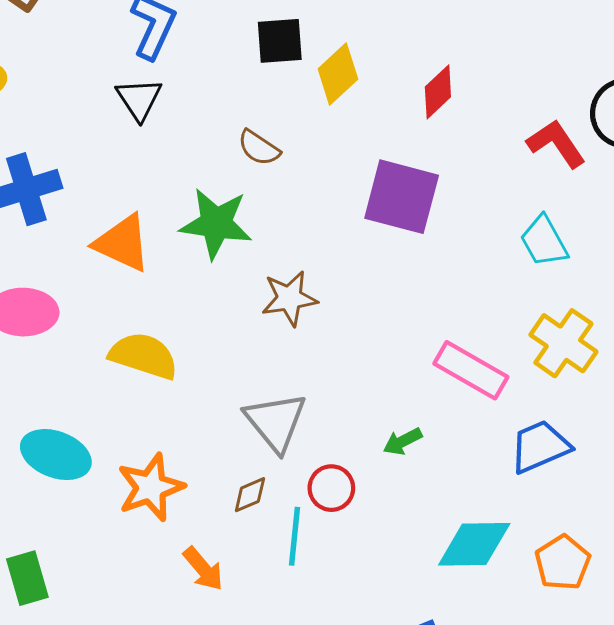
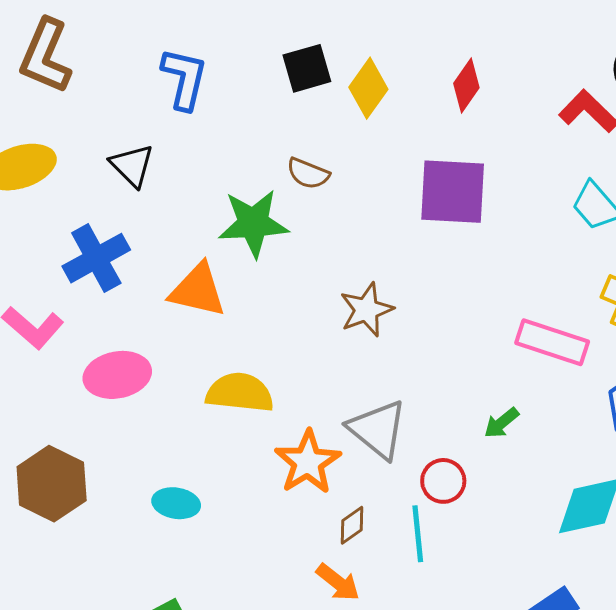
black triangle: (139, 99) -> (132, 165), moved
green star: (216, 223) -> (253, 223), moved
cyan ellipse: (56, 455) -> (176, 503), size x0.7
orange star: (151, 487) -> (308, 462), moved
brown diamond: (250, 495) -> (352, 525), moved

